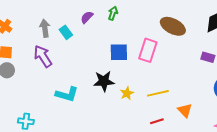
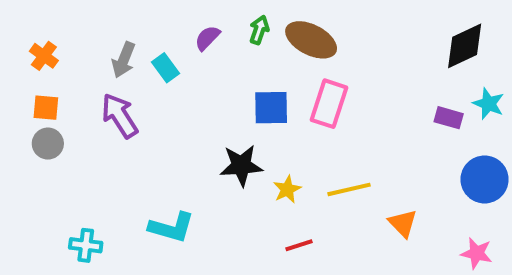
brown ellipse: (173, 26) -> (311, 40), moved
gray arrow: (45, 28) -> (124, 60), turned -150
cyan L-shape: (67, 94) -> (171, 227), moved
red line: (157, 121) -> (299, 245), moved

